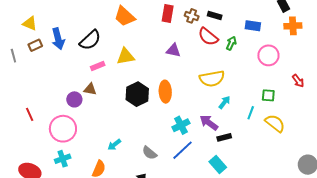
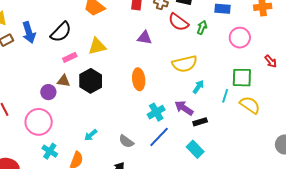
black hexagon: (137, 94) -> (91, 81), moved
green square: (268, 95) -> (242, 78), size x1.5
cyan cross: (63, 159) -> (50, 151), moved, turned -35

